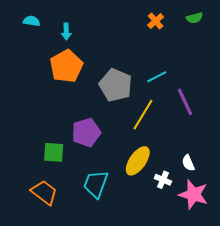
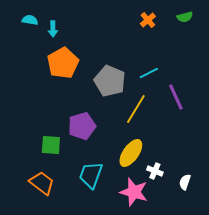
cyan arrow: (66, 32) -> (53, 29), moved
white semicircle: (188, 163) -> (185, 182), moved, turned 42
pink star: (193, 194) -> (134, 192), moved

